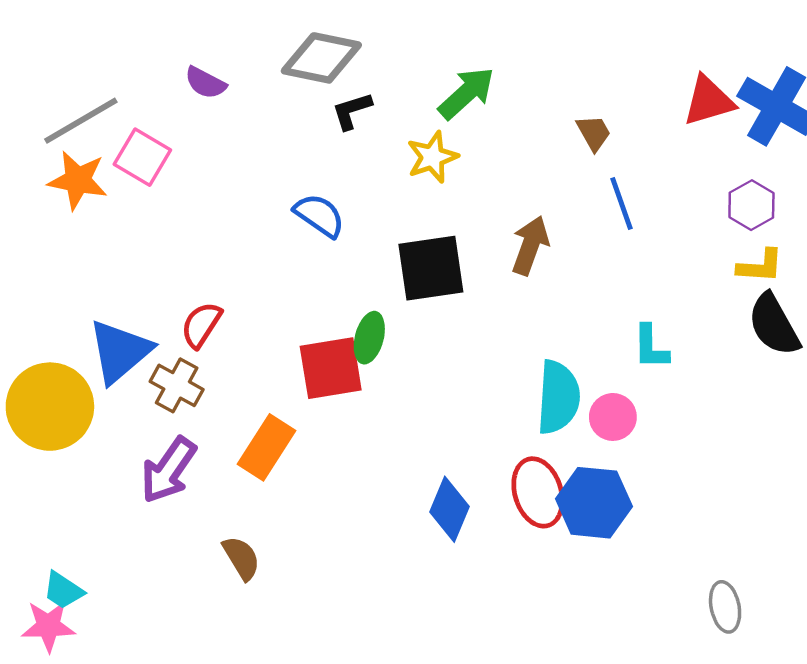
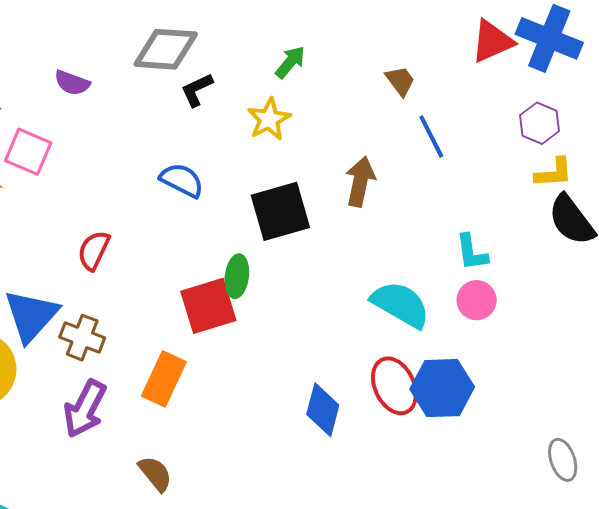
green arrow: (467, 93) -> (290, 62), size x0.7
red semicircle: (201, 325) -> (94, 250), moved
cyan semicircle: (558, 397) -> (401, 304), turned -56
pink circle: (613, 417) -> (477, 300), moved

